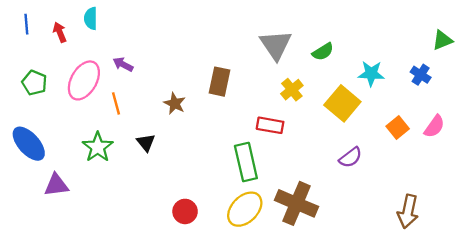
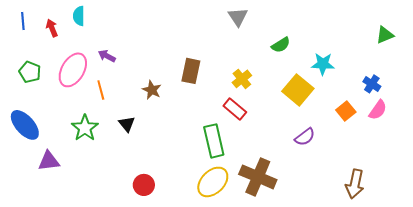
gray triangle: (276, 45) -> (238, 17), moved, size x0.7
blue cross: (421, 75) -> (372, 84), moved
yellow cross: (292, 90) -> (242, 79), moved
red rectangle: (270, 125) -> (235, 109), turned 30
red circle: (185, 211) -> (144, 185), moved

